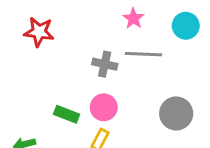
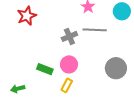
red star: (39, 32) -> (27, 16), turned -30
gray cross: (105, 64) -> (69, 36), turned -35

